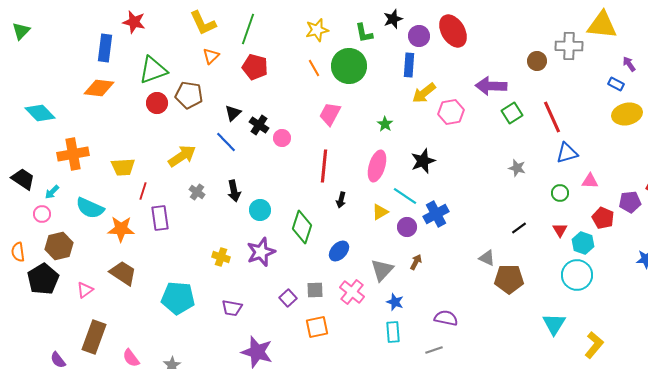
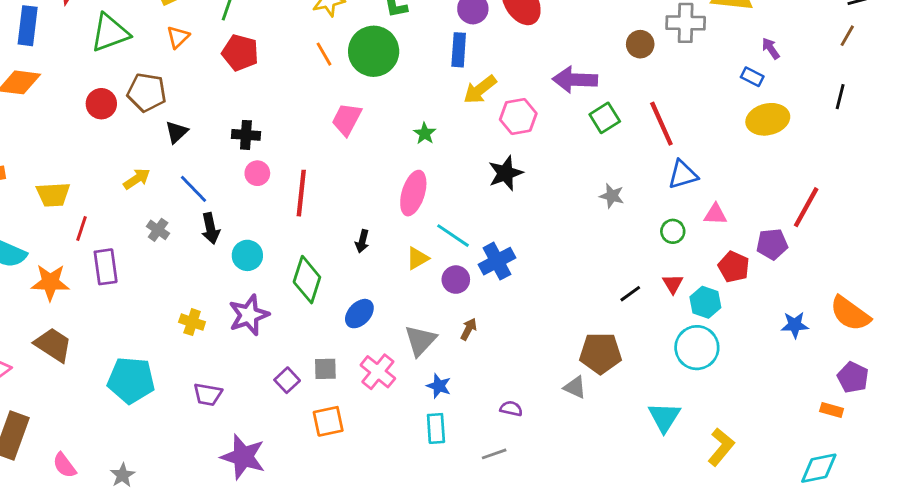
green triangle: (153, 70) -> (110, 33), moved
black triangle: (233, 113) -> (176, 132), moved
black cross: (259, 125) -> (246, 135), turned -30
pink circle: (282, 138) -> (257, 173), moved
blue line: (226, 142) -> (194, 189), moved
yellow arrow: (182, 156) -> (137, 179), size x0.7
black star: (423, 161) -> (505, 173), moved
red line: (324, 166) -> (301, 193), moved
black line: (519, 228) -> (630, 294), moved
gray triangle: (487, 258) -> (575, 387), moved
purple semicircle: (446, 318) -> (511, 409), size x0.7

